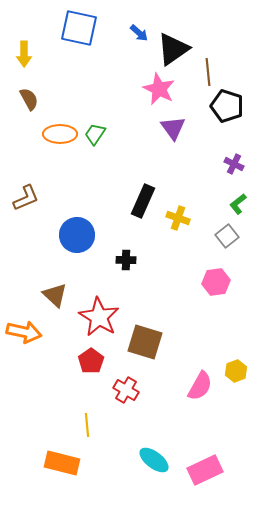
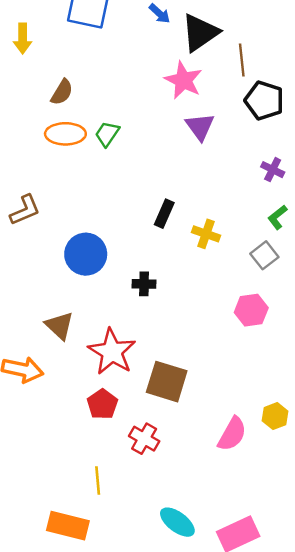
brown semicircle: (29, 99) -> (62, 92), moved, turned 60
black rectangle: (143, 201) -> (164, 214), size x0.7

